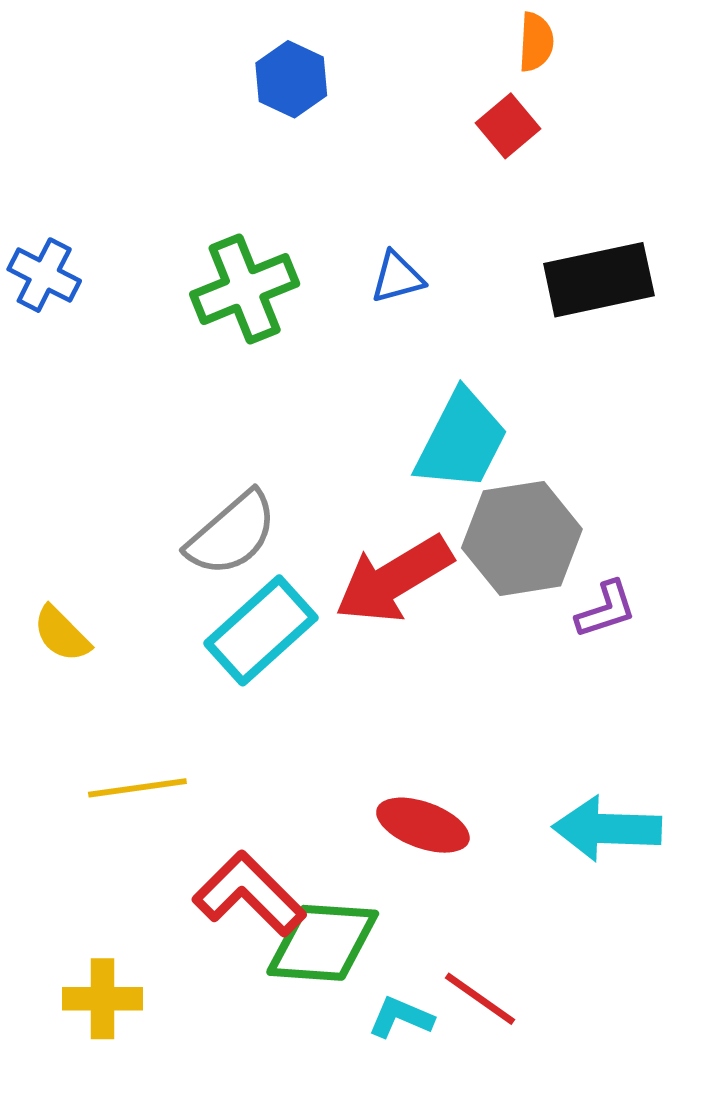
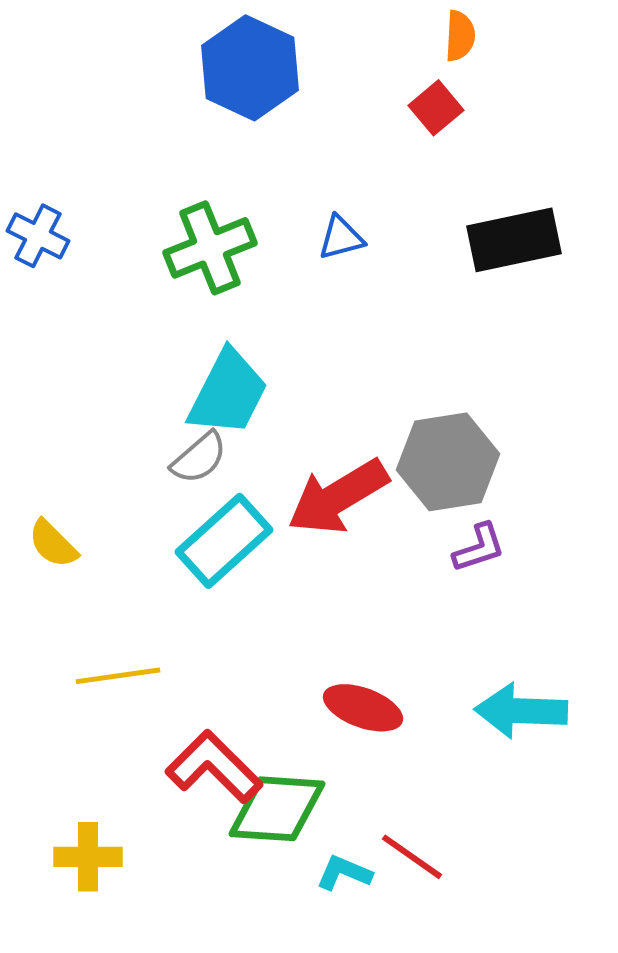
blue hexagon: (291, 79) -> (250, 68), size x1.6
cyan trapezoid: (461, 441) -> (228, 393), moved
gray semicircle: (232, 534) -> (199, 458), size x0.7
purple L-shape: (606, 610) -> (479, 548), moved

